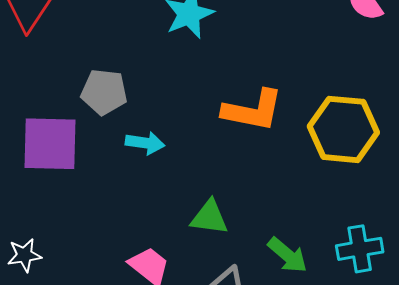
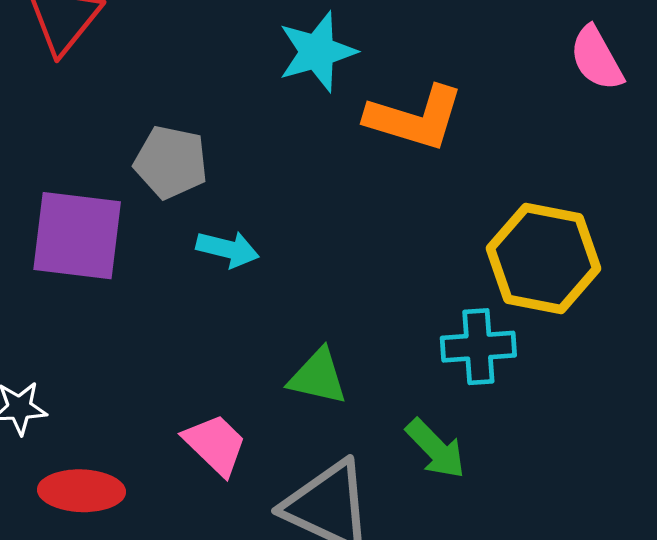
orange L-shape: (253, 110) -> (415, 118), moved
cyan cross: (360, 249) -> (478, 347), moved

